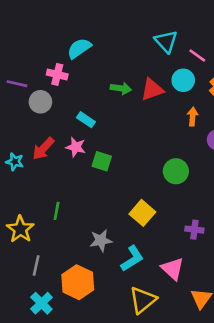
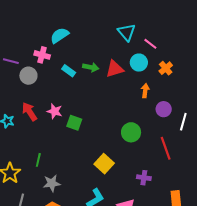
cyan rectangle: (86, 120) -> (69, 71), moved
red arrow: (43, 149) -> (30, 112), turned 102
gray star: (101, 240) -> (52, 183), moved

